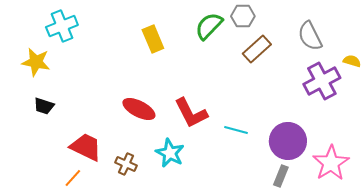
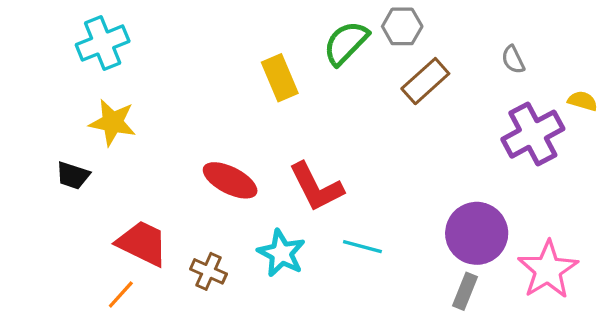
gray semicircle: (310, 36) -> (513, 60), size x0.6
yellow rectangle: (153, 39) -> (280, 78), moved
yellow star: (36, 62) -> (113, 122), moved
cyan line: (236, 130) -> (362, 247), moved

